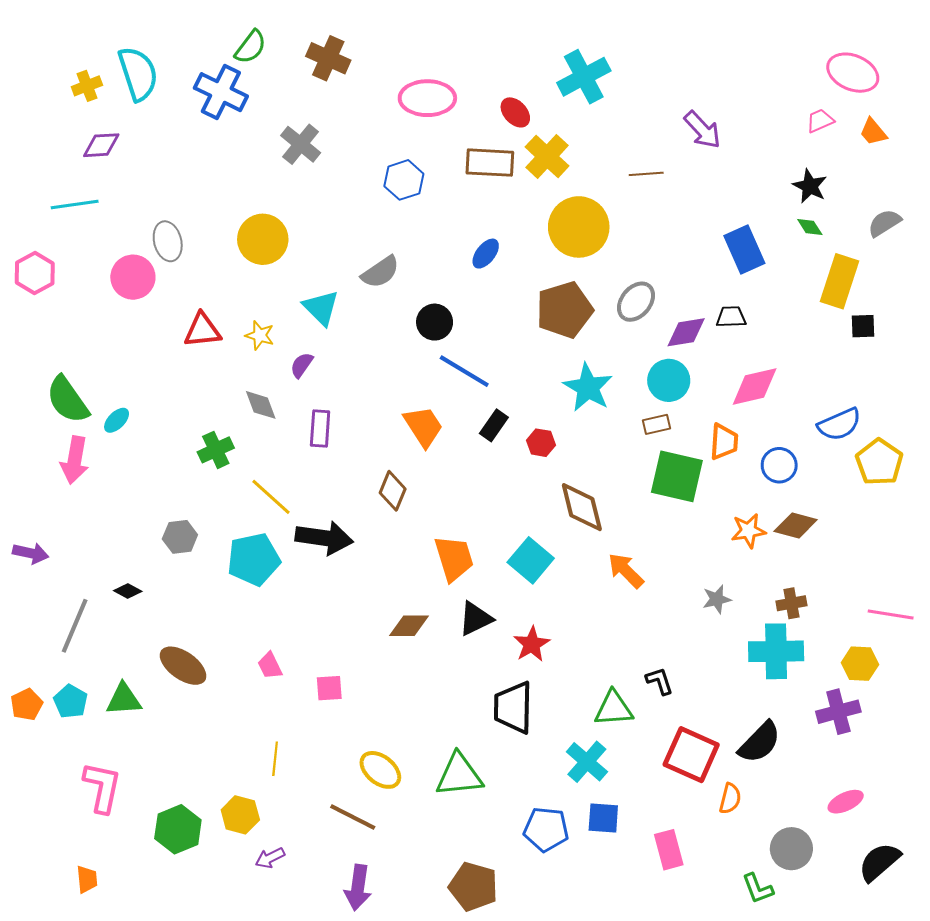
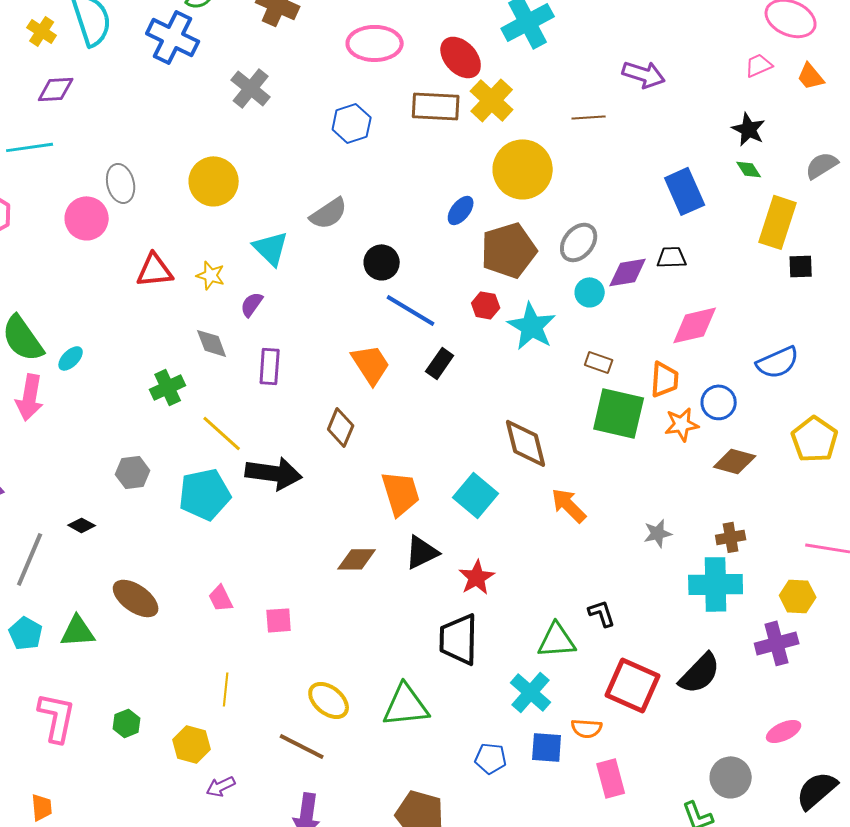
yellow cross: (87, 86) -> (42, 31), turned -36
red ellipse: (515, 112) -> (461, 57), size x1.4
purple arrow: (702, 130) -> (644, 74), turned -30
blue ellipse: (486, 254) -> (461, 210), moved
cyan circle: (669, 380) -> (590, 292), moved, size x0.7
brown rectangle: (656, 424) -> (599, 362), turned 32
red hexagon: (541, 443) -> (486, 305), moved
yellow pentagon: (879, 462) -> (815, 439), moved
orange star: (748, 531) -> (682, 424), moved
orange semicircle: (730, 799) -> (587, 728), moved, turned 80
green hexagon: (178, 829) -> (127, 723), moved, size x0.6
blue pentagon: (546, 829) -> (491, 758), size x0.7

